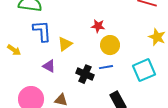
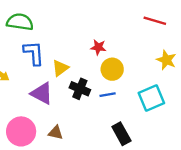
purple triangle: (49, 66) -> (42, 93), size x1.5
black cross: (85, 74) -> (80, 89), moved

